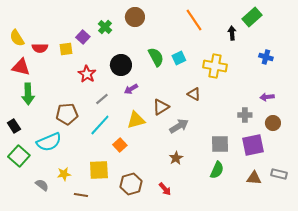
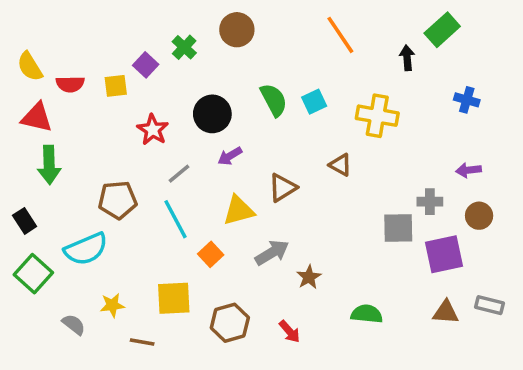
cyan line: (100, 125) -> (175, 219), turned -70
gray arrow: (179, 126) -> (272, 253), moved
gray square: (220, 144) -> (398, 228), moved
green semicircle: (217, 170) -> (367, 314), moved, turned -108

